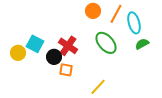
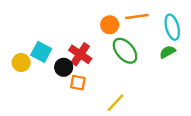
orange circle: (93, 11) -> (110, 25), moved
orange line: (116, 14) -> (137, 17), turned 54
cyan ellipse: (134, 23) -> (172, 27), moved

